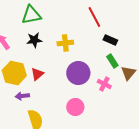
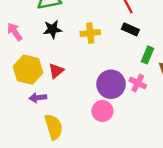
black rectangle: (110, 40) -> (130, 29), moved
green rectangle: (112, 61) -> (148, 55), turned 56
purple circle: (78, 73) -> (111, 84), moved

